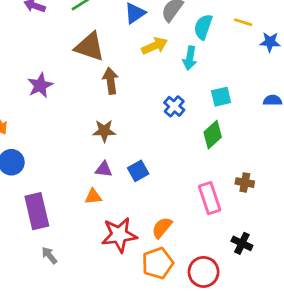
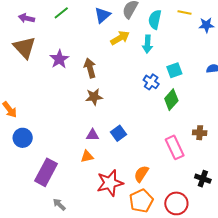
brown triangle: (90, 47) -> (24, 47), moved, turned 35
purple star: (40, 85) -> (59, 59), moved
blue cross: (174, 106) -> (151, 82), moved
brown star: (104, 131) -> (94, 97), moved
purple rectangle: (37, 211) -> (46, 172), turned 48

